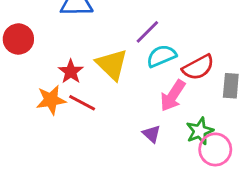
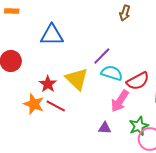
cyan semicircle: (161, 56) -> (112, 73), turned 40
orange star: (51, 100) -> (34, 104), turned 30
purple triangle: (152, 134) -> (105, 128), turned -40

